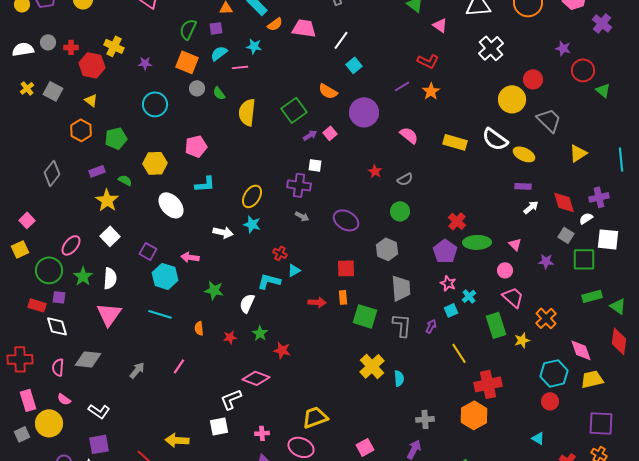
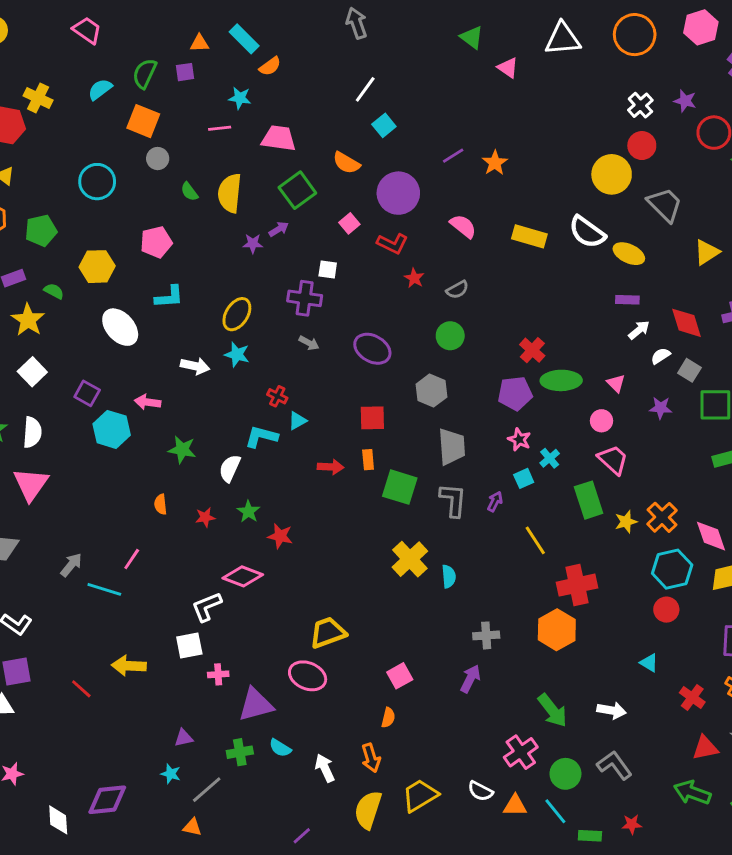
pink trapezoid: (304, 28) -> (279, 138), moved
white cross: (491, 48) -> (640, 105), moved, size x0.7
cyan semicircle: (219, 53) -> (100, 89), moved
red L-shape: (428, 61) -> (393, 244), moved
purple star: (145, 63) -> (253, 244), moved
green semicircle: (219, 93) -> (189, 192), moved
purple arrow: (310, 135) -> (279, 229), moved
white semicircle: (586, 218) -> (661, 356), moved
purple pentagon: (445, 251) -> (515, 393), turned 30
cyan line: (160, 314) -> (104, 589), moved
orange cross: (546, 318) -> (662, 517), moved
pink cross: (262, 433) -> (218, 674), moved

